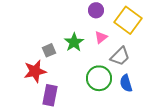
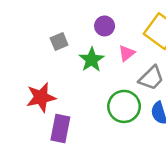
purple circle: (96, 10) -> (105, 26), moved
gray square: (49, 50) -> (59, 42), moved

